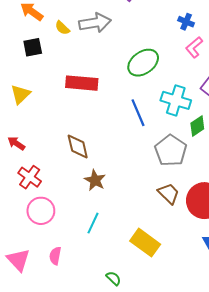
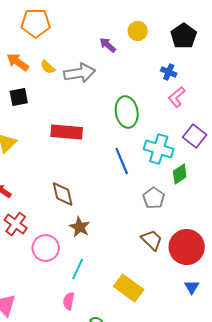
yellow semicircle: (62, 28) -> (48, 67), moved
green ellipse: (143, 63) -> (127, 112), turned -64
gray pentagon: (171, 151) -> (154, 198), size x0.7
pink circle: (41, 211) -> (46, 248), moved
pink semicircle: (55, 256) -> (69, 301), moved

